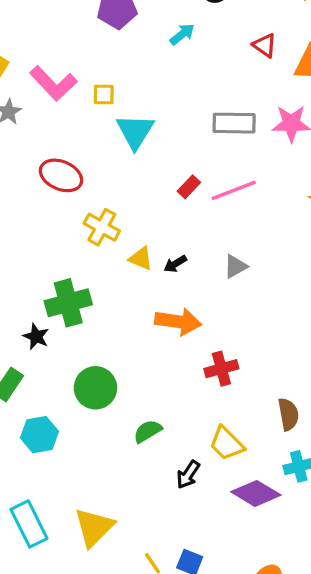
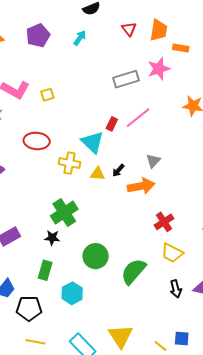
red triangle: (265, 45) -> (129, 29), turned 35
yellow square: (104, 95) -> (47, 95), moved
cyan triangle: (135, 131) -> (92, 142), moved
orange arrow: (178, 321) -> (141, 186), moved
green semicircle: (148, 431) -> (133, 271), size x1.6
yellow trapezoid: (227, 443) -> (172, 253), moved
black arrow: (188, 475) -> (176, 289), moved, turned -30

